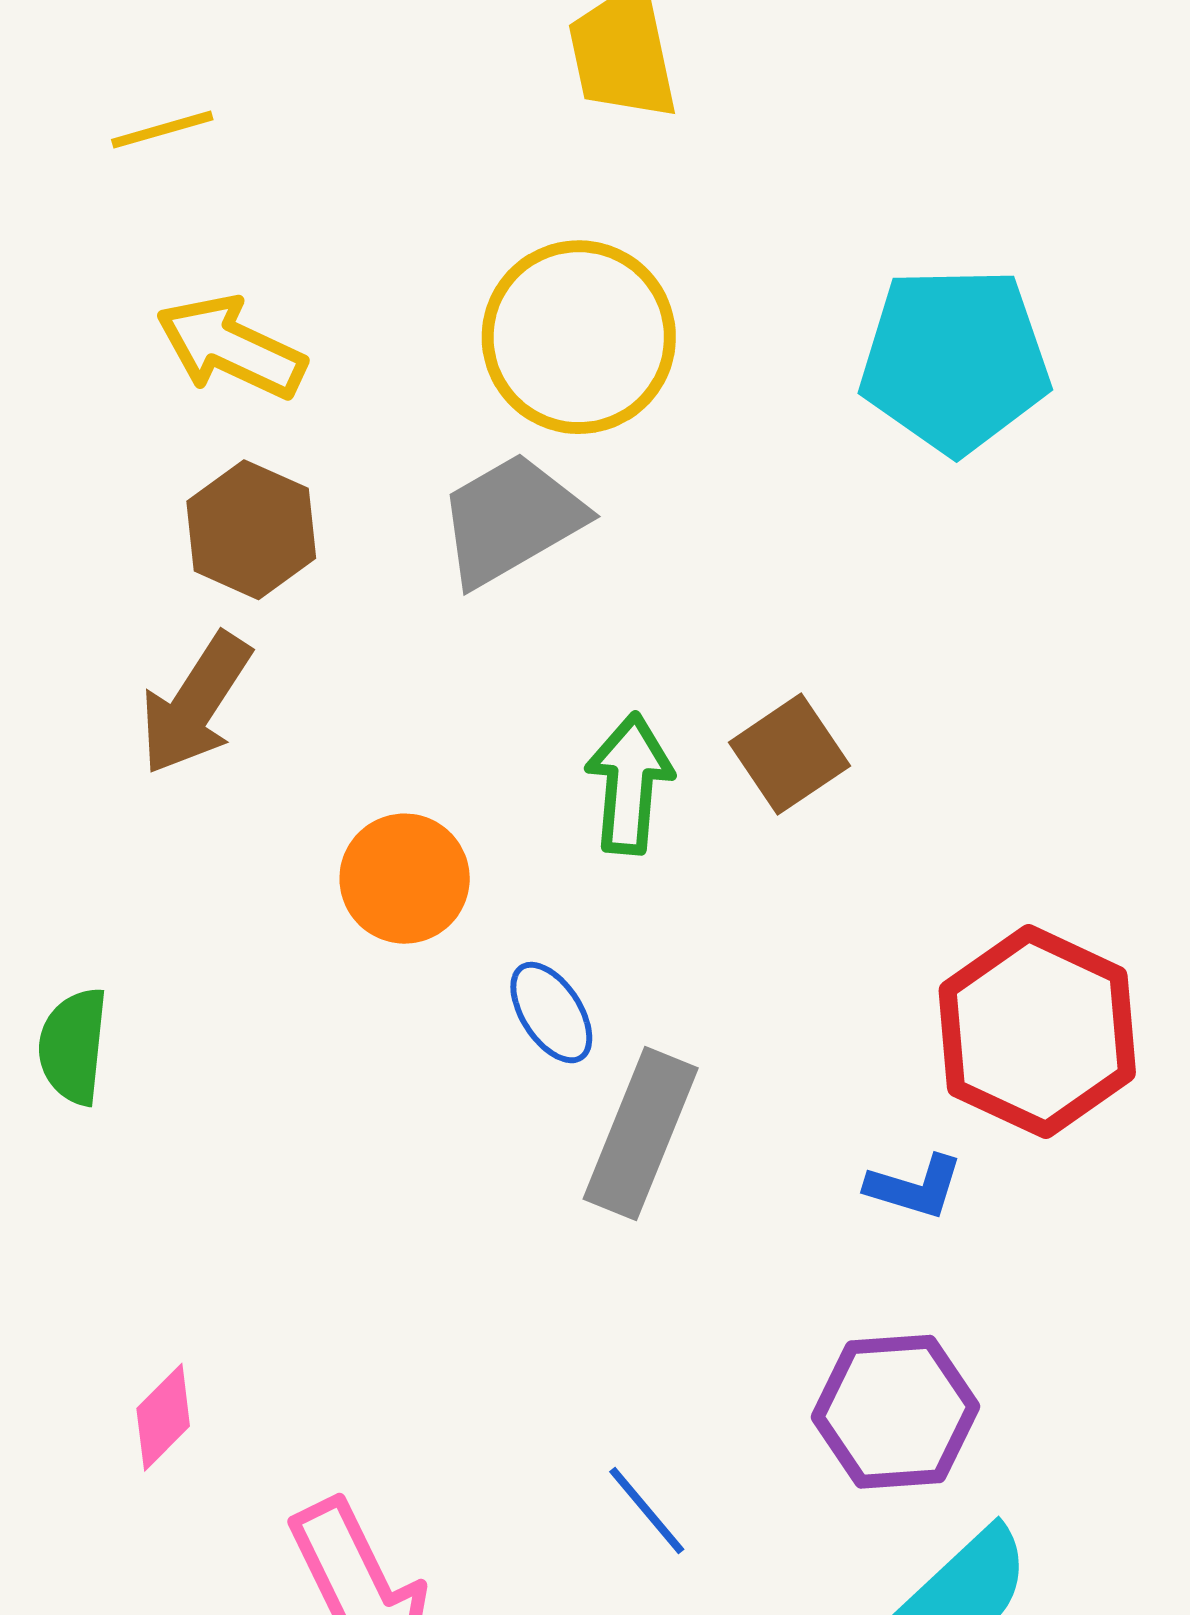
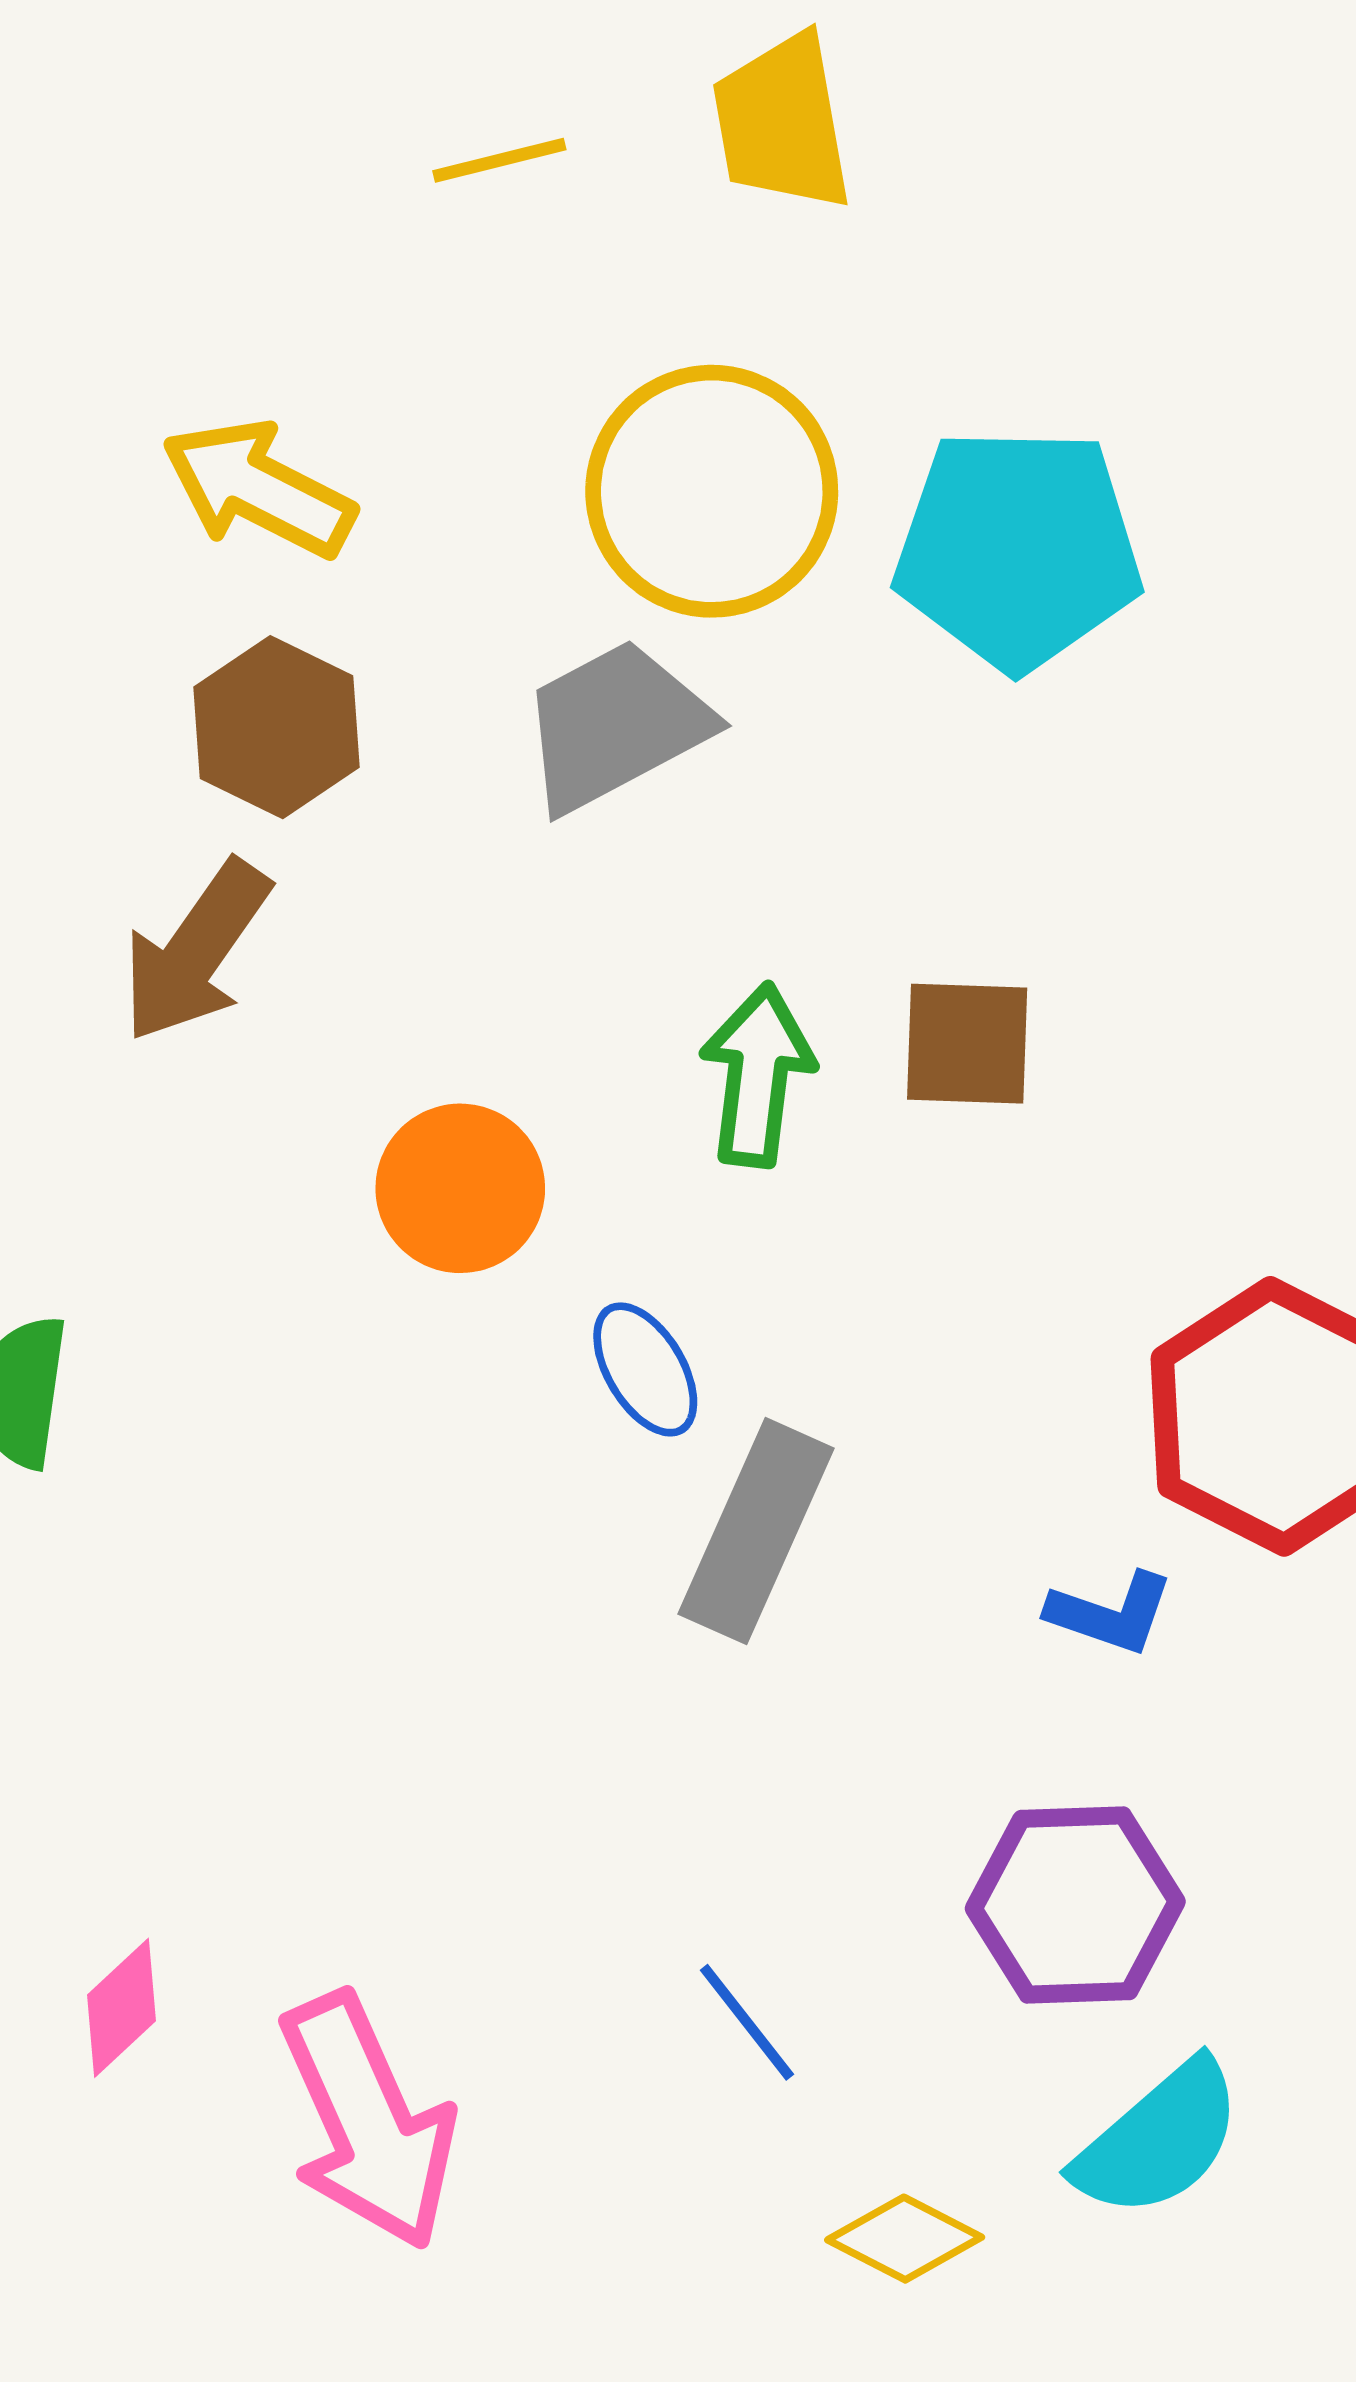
yellow line: (162, 130) -> (499, 160), moved
cyan pentagon: (955, 360) -> (1018, 549), moved
brown square: (789, 754) -> (967, 1044), turned 34
pink diamond: (163, 1417) -> (121, 2008), moved

